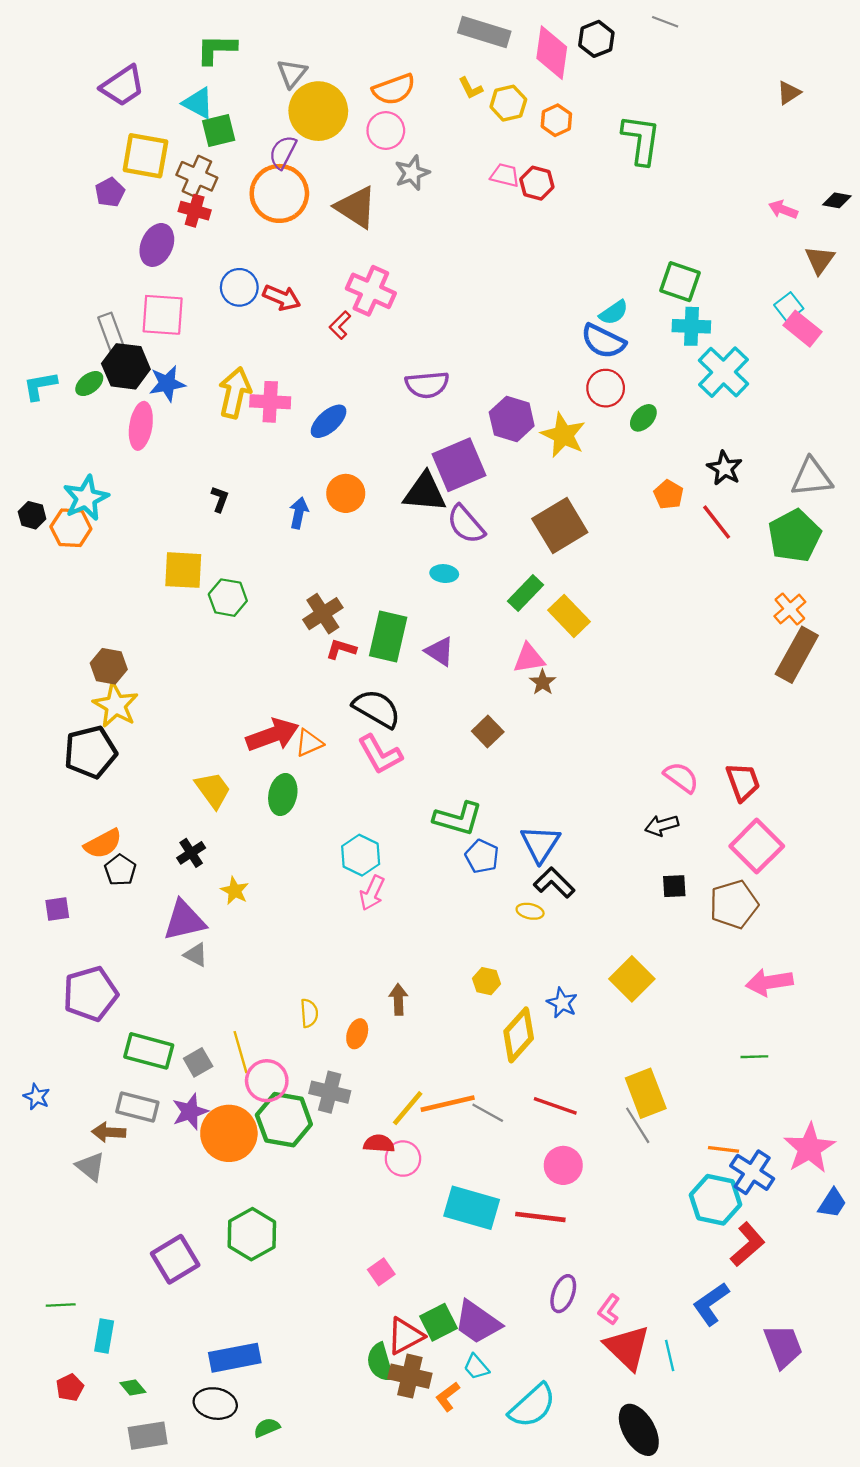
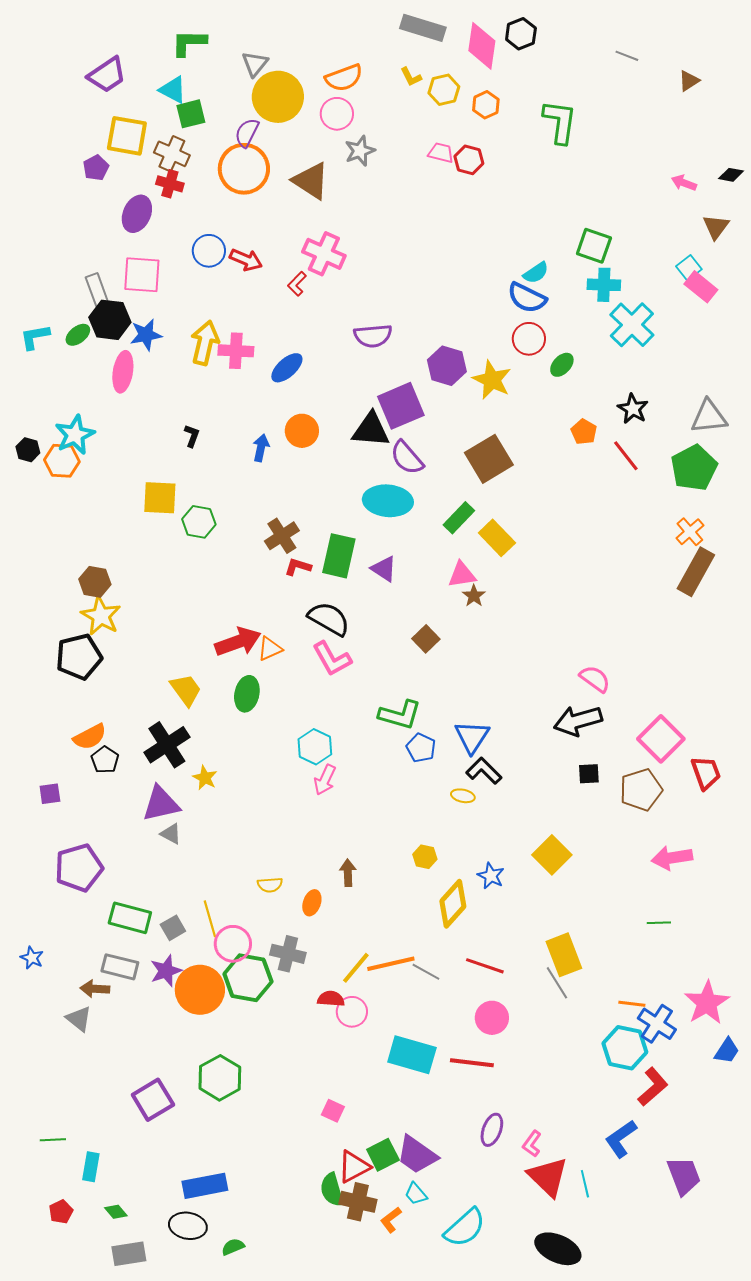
gray line: (665, 22) -> (627, 56), moved
cyan ellipse: (444, 574) -> (388, 501), size x2.0
red trapezoid: (743, 782) -> (706, 773), moved
black arrow: (662, 825) -> (578, 721), size x1.6
black cross: (191, 853) -> (167, 745), size x1.8
yellow semicircle: (309, 1013) -> (270, 885), turned 90
pink square: (381, 1272) -> (333, 1111), turned -30
black ellipse: (639, 1430) -> (558, 1249), turned -36

